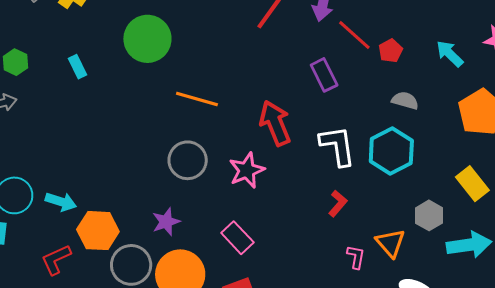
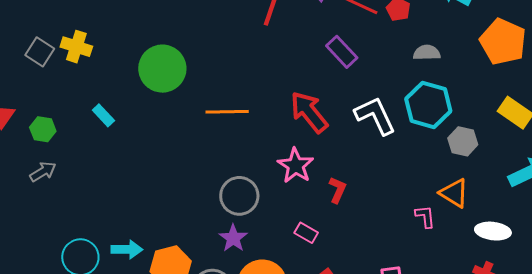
gray circle: (188, 160) -> (239, 196), moved
red L-shape: (338, 203) -> (337, 190), moved
gray hexagon: (429, 215) -> (463, 141), moved
pink rectangle: (237, 238) -> (306, 233), size x0.7

